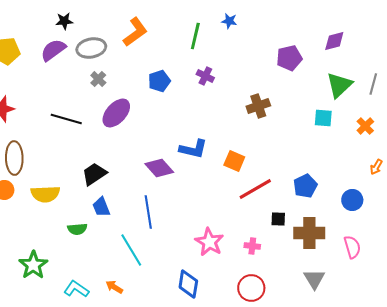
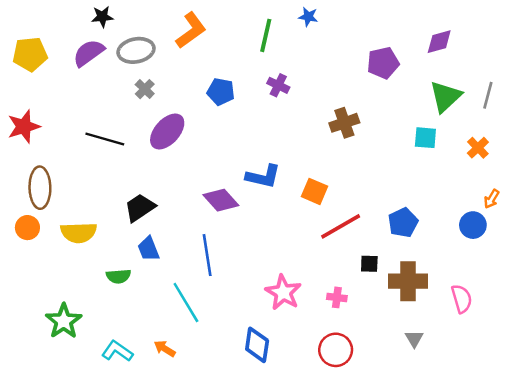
blue pentagon: (159, 81) -> (221, 92), turned 30
blue circle: (352, 200) -> (473, 225), moved
gray triangle: (314, 279) -> (414, 339), size x0.7

